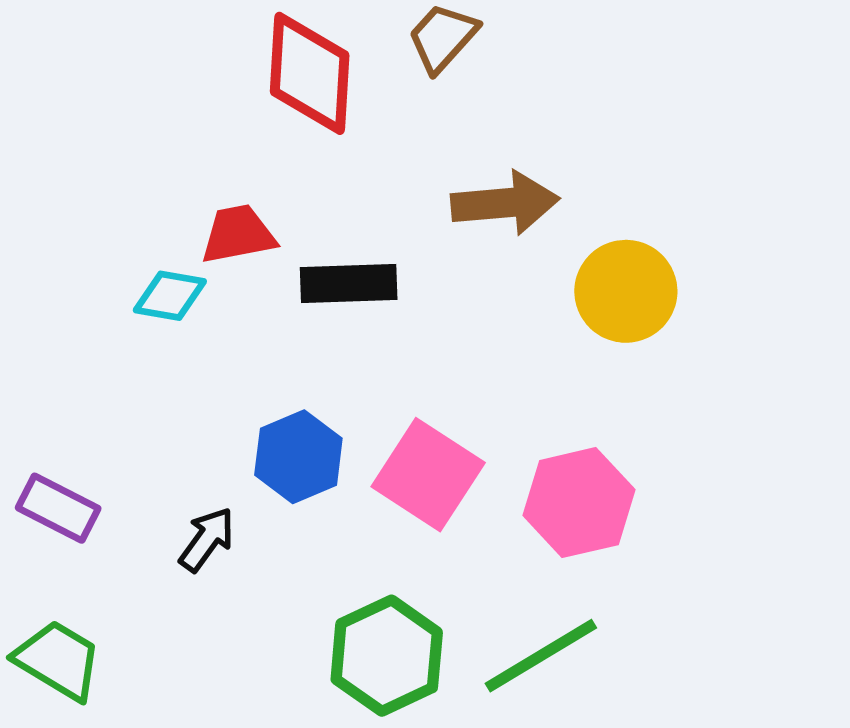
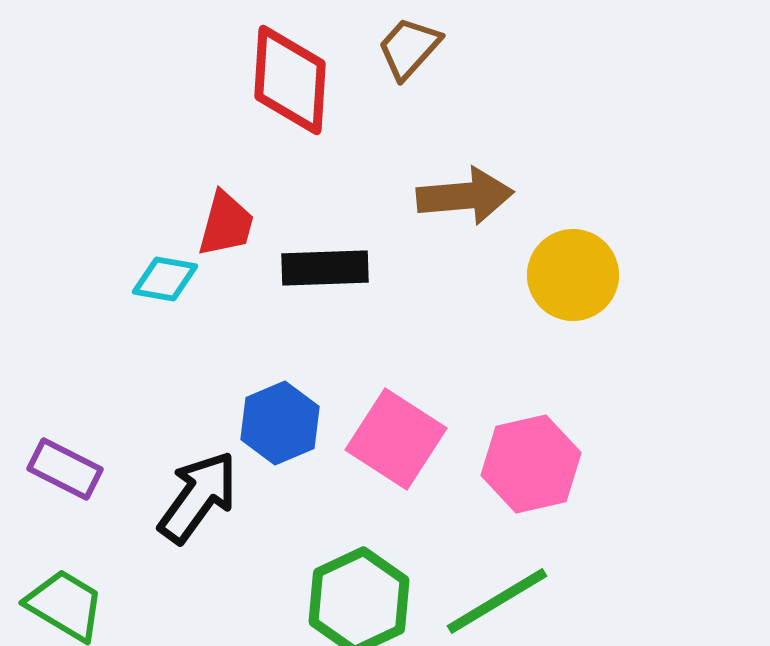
red trapezoid: (238, 234) -> (226, 224), turned 116
black arrow: (207, 539) -> (198, 497), size x1.6

